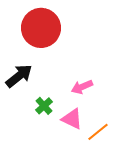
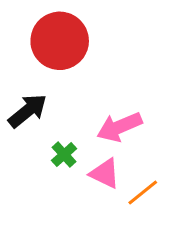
pink arrow: (82, 87) -> (119, 127), size x1.4

